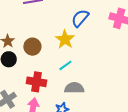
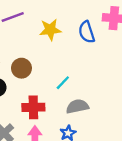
blue semicircle: (80, 18) -> (87, 32), moved, turned -48
yellow star: (65, 39) -> (50, 30), moved, turned -30

